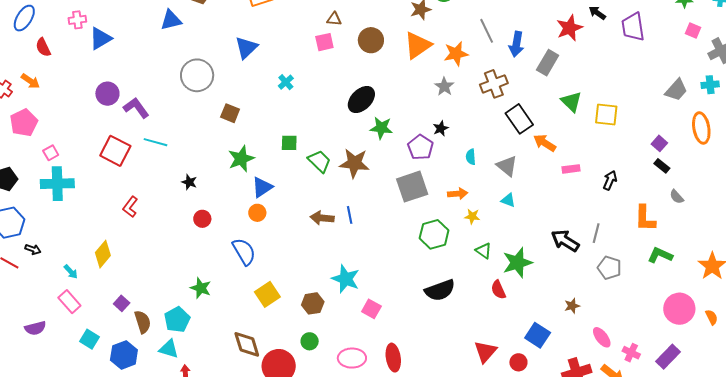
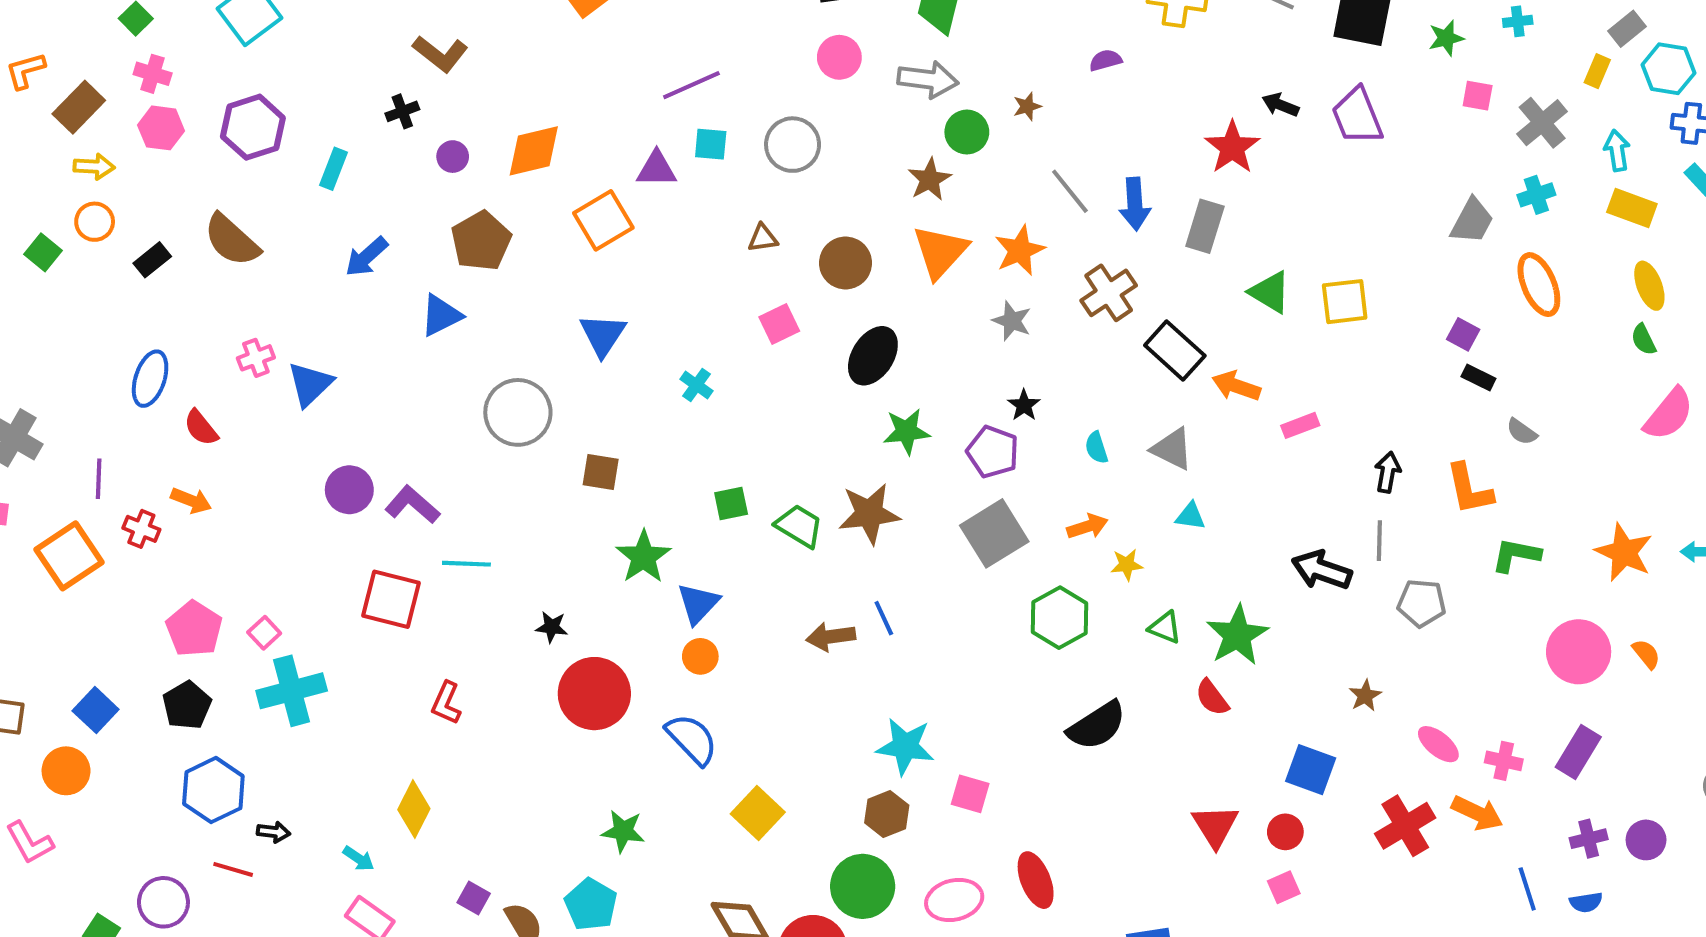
pink square: (324, 42) -> (779, 324), moved
black ellipse: (361, 100) -> (873, 356), moved
pink pentagon: (24, 123) -> (194, 629), moved
black arrow: (610, 180) -> (1388, 472), moved
red circle: (202, 219) -> (594, 694), size x2.0
brown hexagon: (313, 303) -> (887, 814), moved
green circle: (310, 341) -> (863, 886), size x1.8

